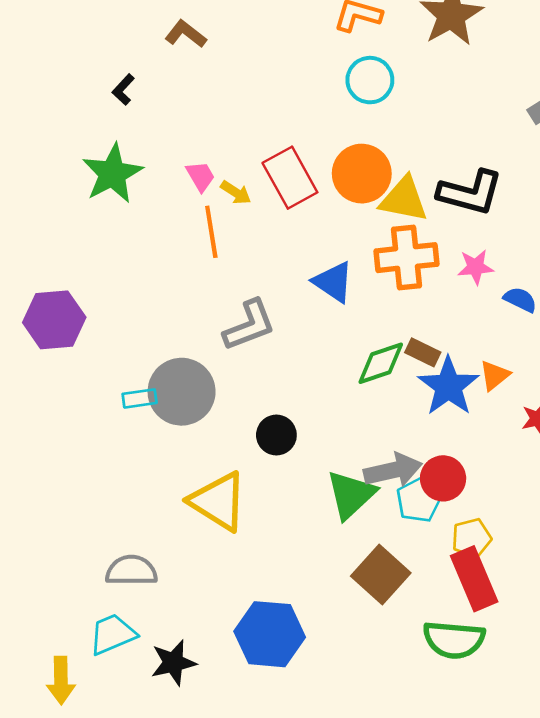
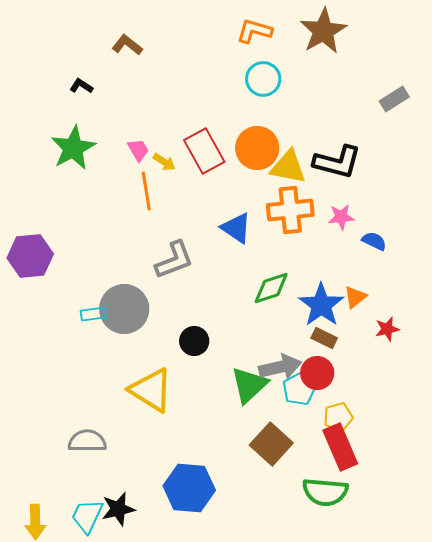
black L-shape: (123, 90) -> (81, 86), turned 80
brown rectangle: (423, 352) -> (324, 338), moved
cyan trapezoid: (112, 634) -> (87, 516), moved, turned -42

